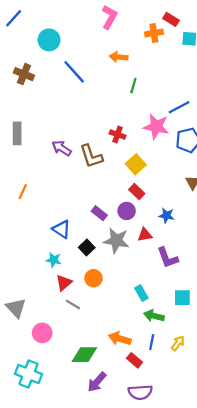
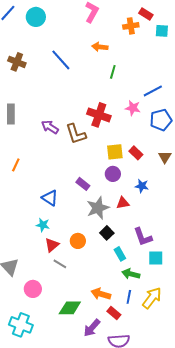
cyan circle: (49, 40) -> (36, 17), moved
pink star: (156, 127) -> (133, 108), size x0.7
red cross: (117, 135) -> (99, 115), size x1.6
yellow square: (136, 164) -> (115, 152), moved, turned 36
red rectangle: (137, 192) -> (136, 153), moved
purple circle: (127, 211) -> (113, 174), moved
gray star: (116, 241) -> (98, 208), turned -30
black square: (87, 247) -> (107, 233), moved
purple L-shape: (168, 258) -> (143, 237), moved
yellow arrow: (178, 343) -> (152, 298), size x1.6
purple arrow: (97, 382) -> (92, 328), moved

